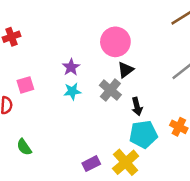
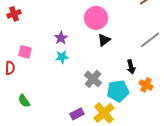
pink square: (25, 85) -> (25, 52), turned 32
gray cross: (110, 90) -> (93, 79), moved
black arrow: (137, 107) -> (131, 67), moved

